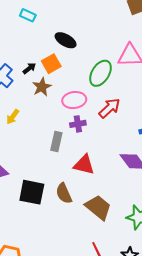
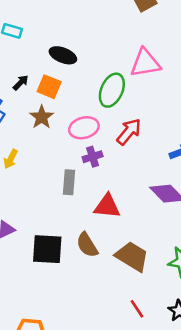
orange square: (51, 64) -> (49, 87), turned -30
black arrow: (29, 68) -> (21, 83), moved

